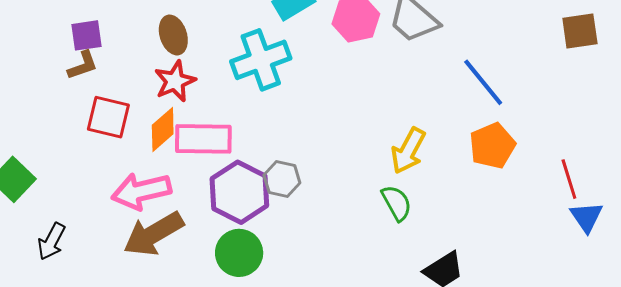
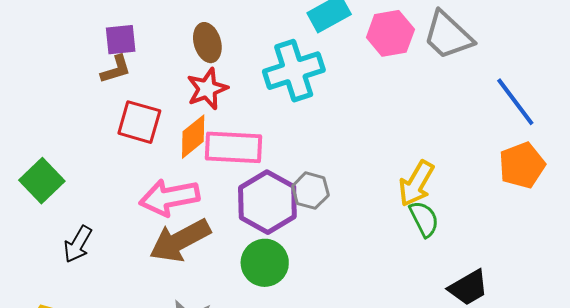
yellow arrow: (408, 151) -> (416, 183), moved

